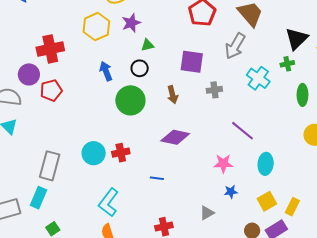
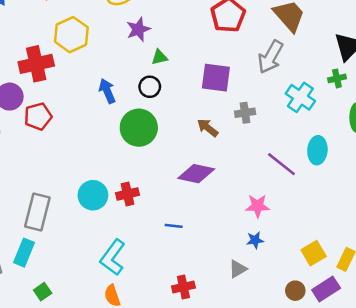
yellow hexagon: (96, 27) -> (71, 35), moved
brown arrow: (173, 95) -> (208, 128), moved, turned 144
cyan ellipse: (266, 164) -> (317, 150), moved
blue star: (231, 192) -> (255, 240), moved

